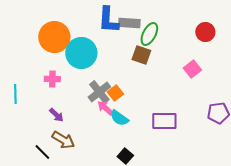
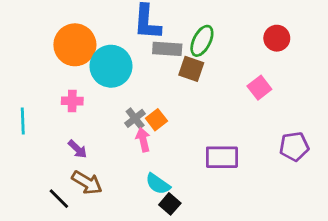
gray rectangle: (129, 23) -> (167, 49), moved
gray cross: (99, 92) -> (135, 118), size x0.7
pink arrow: (105, 108) -> (143, 140), turned 36
cyan semicircle: (119, 118) -> (158, 184), moved

